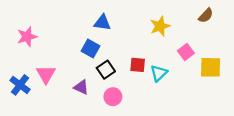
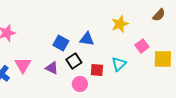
blue triangle: (102, 23) -> (87, 39), moved
red square: (138, 65) -> (97, 70), moved
purple triangle: (81, 87) -> (52, 68), moved

